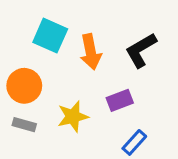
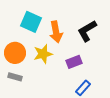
yellow star: (73, 117) -> (43, 54), moved

